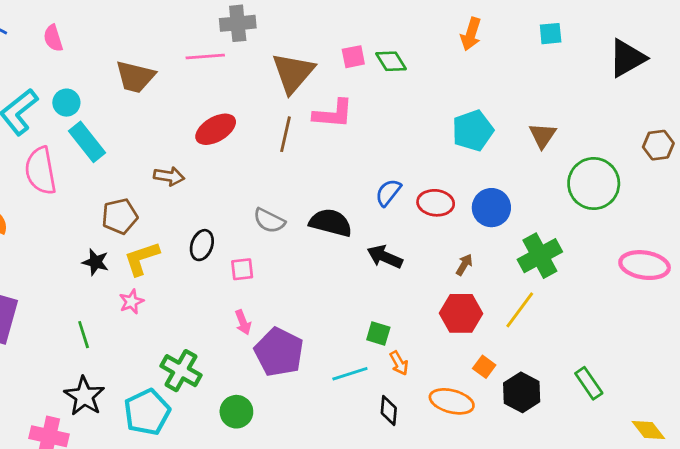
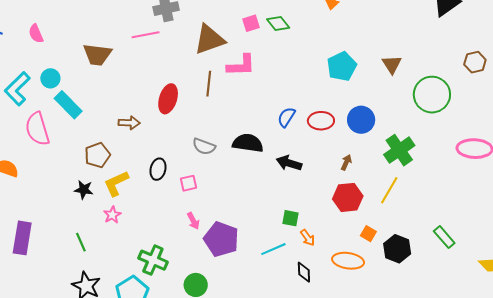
brown triangle: (293, 73) -> (209, 39), turned 36
red ellipse: (216, 129) -> (168, 99), moved, turned -36

